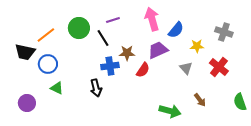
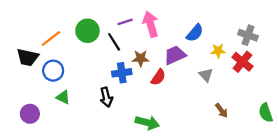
pink arrow: (152, 19) -> (151, 24), moved
red cross: (219, 67) -> (242, 62), moved
green arrow: (170, 111) -> (147, 123), moved

